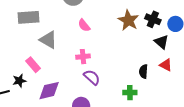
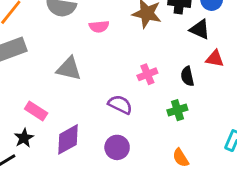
pink semicircle: (84, 25) -> (99, 27), moved, turned -40
gray triangle: (48, 40) -> (69, 69), moved
pink cross: (83, 57) -> (147, 74), moved

